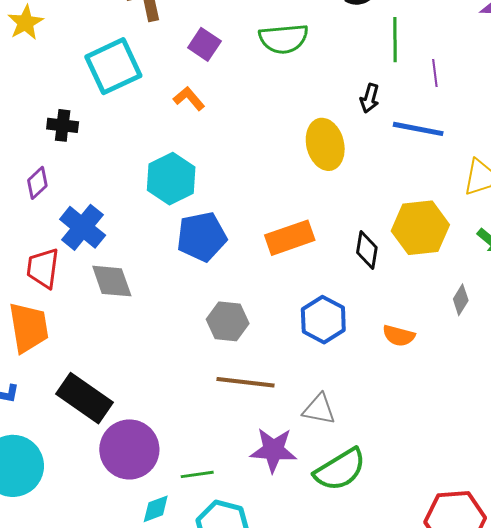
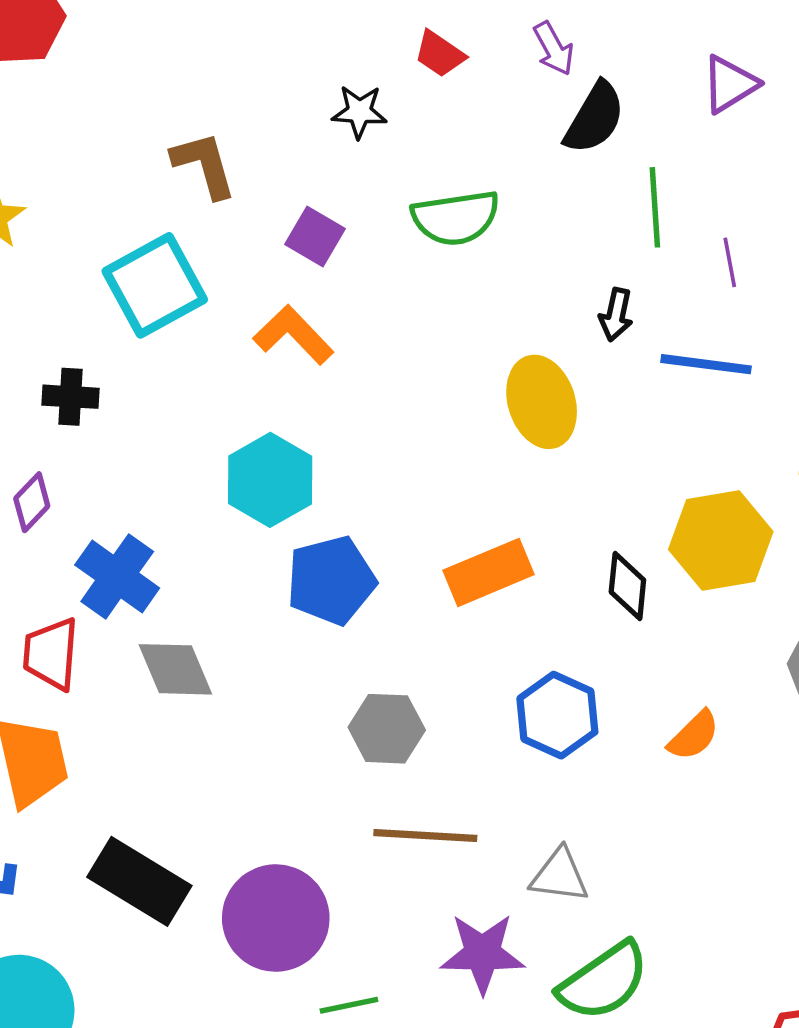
orange L-shape: (189, 99) -> (293, 335), size x1.4
orange semicircle: (399, 336) -> (694, 736), turned -56
purple circle: (129, 449) -> (276, 918), moved

